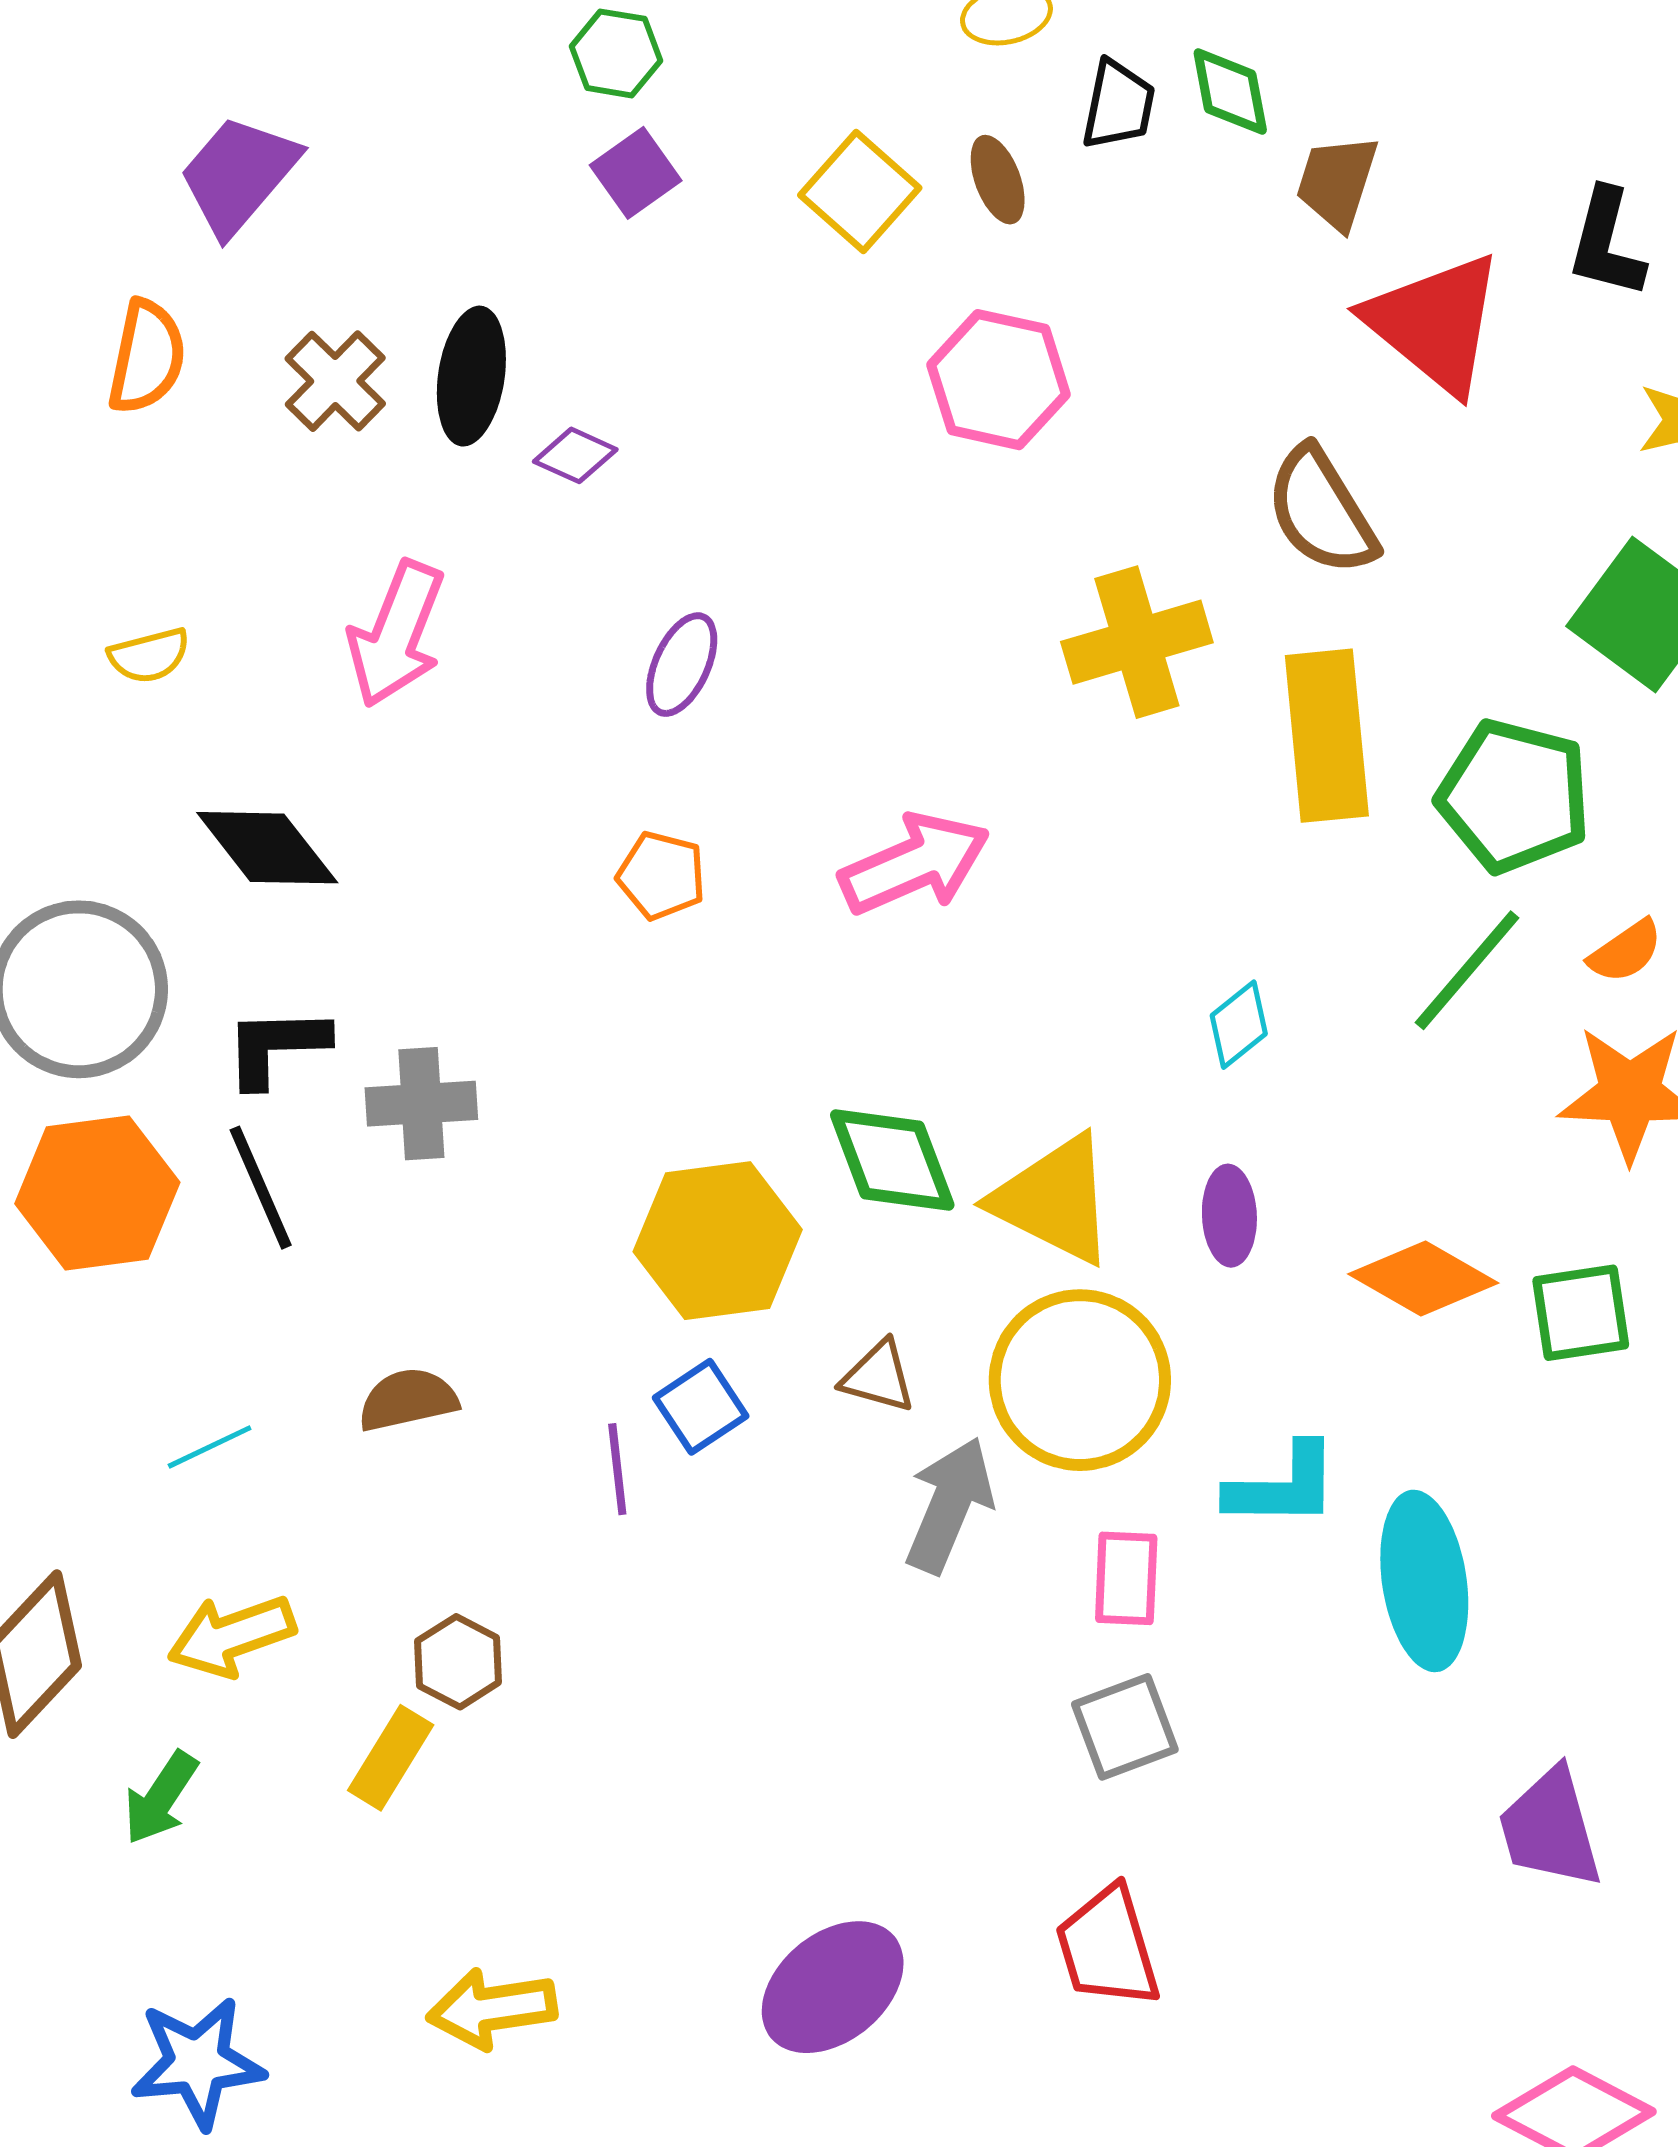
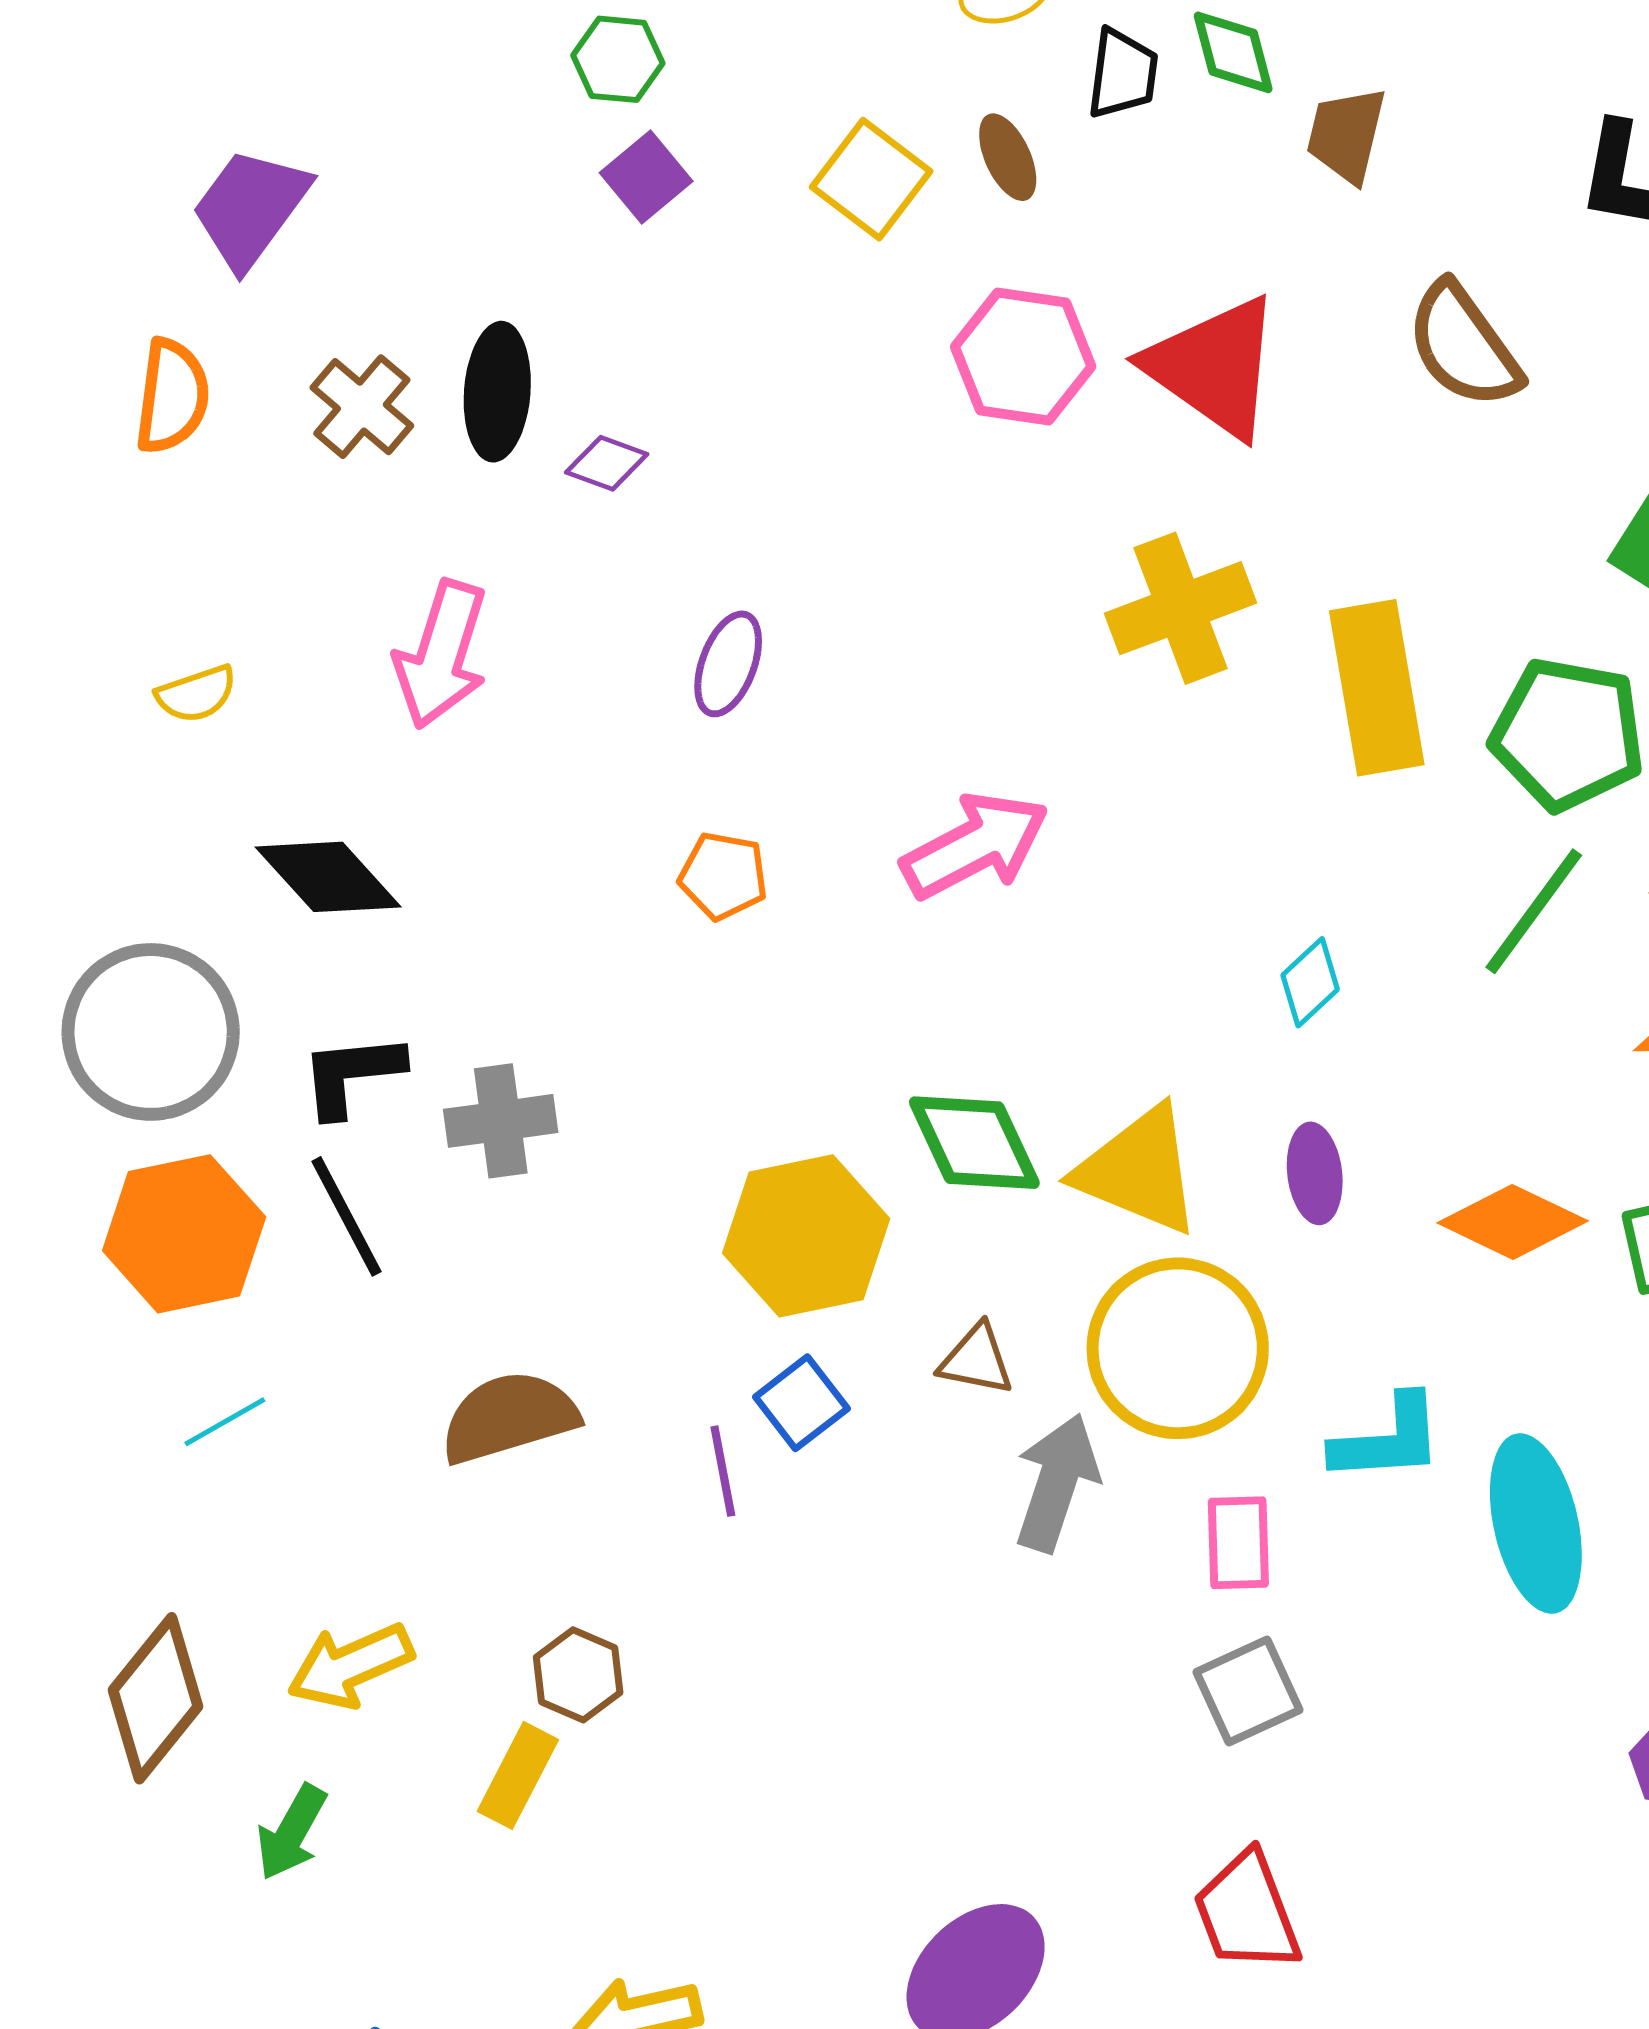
red triangle: (1435, 323) -> (1214, 367), moved
brown semicircle: (1321, 511) -> (1464, 346), moved
brown semicircle: (408, 1400) -> (509, 1417), size x1.4
cyan line: (210, 1447) -> (225, 1422), moved

